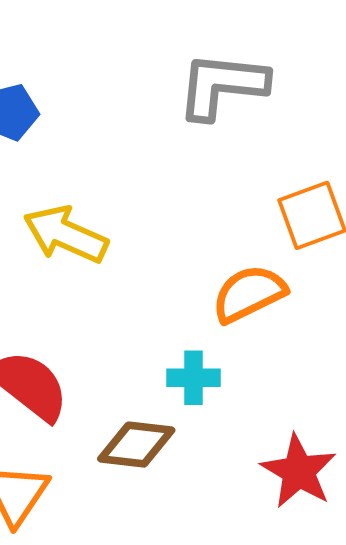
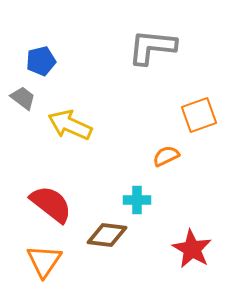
orange semicircle: (249, 294) -> (166, 156), size x0.7

